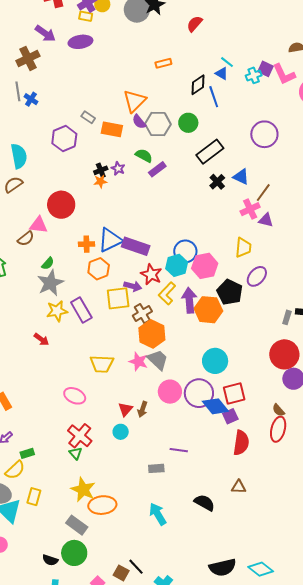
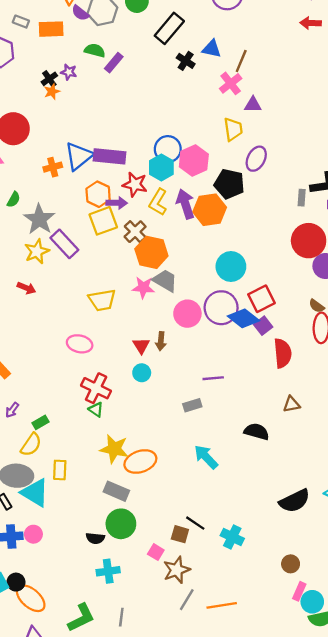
purple triangle: (266, 220) -> (253, 105), moved
orange hexagon: (99, 269) -> (98, 194), moved
gray star: (50, 283) -> (39, 219), moved

